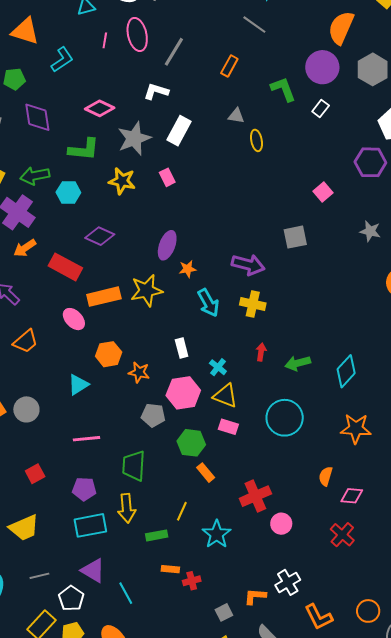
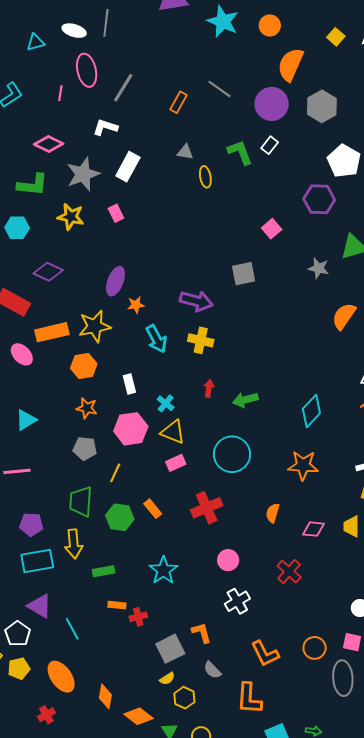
gray line: (254, 25) -> (219, 89), moved
pink line: (105, 40) -> (60, 93), moved
green L-shape: (283, 89) -> (240, 152), moved
orange hexagon: (109, 354) -> (84, 366), moved
cyan diamond: (346, 371) -> (311, 411), moved
gray pentagon: (153, 415) -> (85, 448), moved
pink rectangle: (228, 427) -> (176, 463), turned -42
pink line: (87, 439) -> (17, 471), moved
green hexagon: (191, 443) -> (120, 517), moved
red cross: (255, 496) -> (207, 508), moved
pink diamond: (352, 496) -> (314, 529), moved
yellow line: (182, 511) -> (115, 473), moved
white cross: (288, 582) -> (237, 601), moved
orange L-shape: (255, 596) -> (201, 633), turned 70
gray square: (224, 612) -> (170, 649), size x1.6

